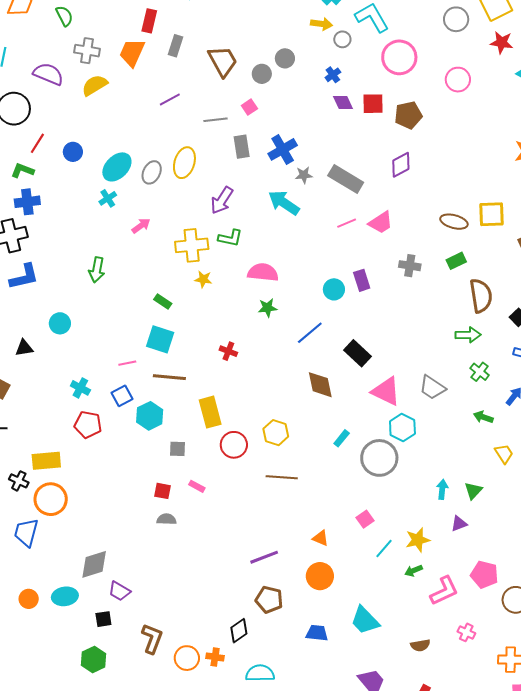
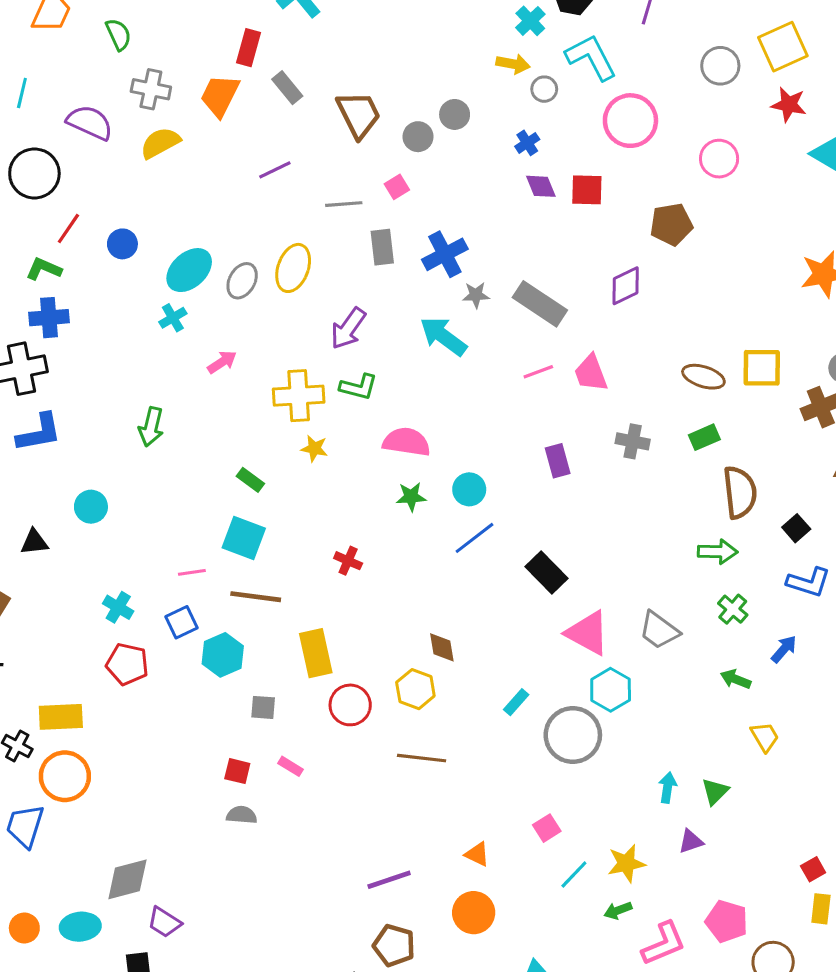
gray rectangle: (176, 46) -> (287, 88), turned -60
brown pentagon: (408, 115) -> (671, 224), moved
pink trapezoid: (381, 222) -> (591, 373), turned 100
cyan circle: (334, 289) -> (469, 489), moved
brown diamond: (320, 385) -> (442, 647), moved, size x0.7

